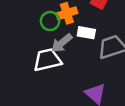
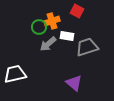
white trapezoid: (47, 60) -> (15, 74), moved

